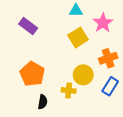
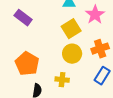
yellow circle: (83, 75) -> (72, 54), moved

